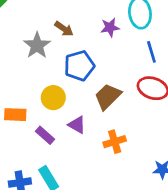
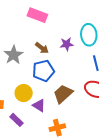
brown arrow: (64, 29) -> (42, 48), moved
purple triangle: (77, 125) -> (39, 105), moved
orange cross: (115, 142) -> (57, 128), moved

